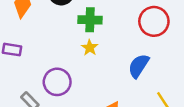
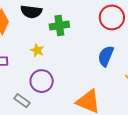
yellow star: (90, 48) -> (37, 50), moved

